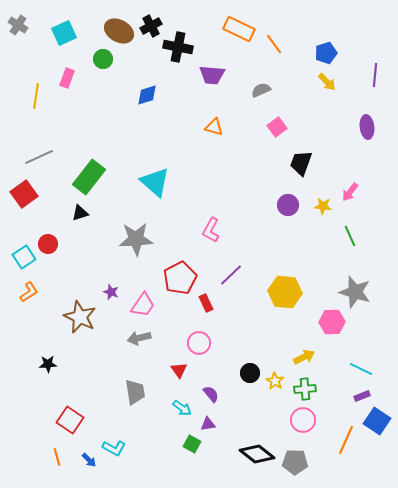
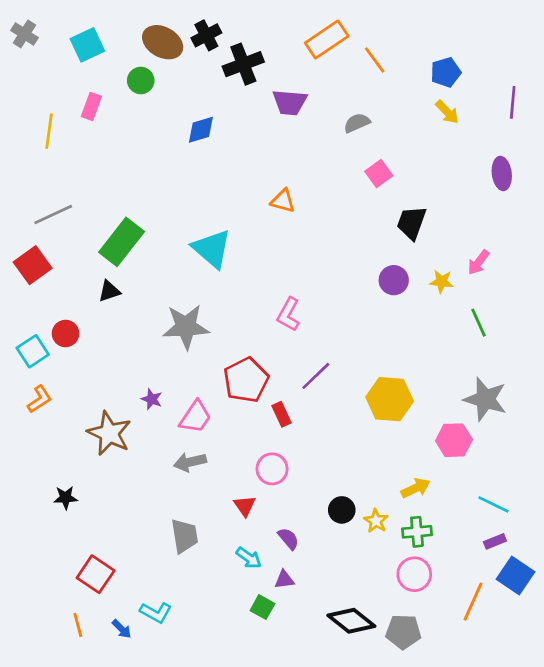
orange rectangle: (239, 29) -> (327, 39), turned -60
black cross: (178, 47) -> (243, 64), turned -32
orange triangle: (214, 127) -> (283, 201), moved

